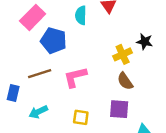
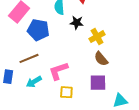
black star: (145, 42) -> (77, 23), moved
pink L-shape: (75, 77) -> (58, 71), moved
cyan arrow: (38, 112) -> (34, 82), moved

